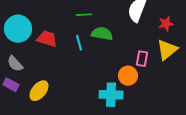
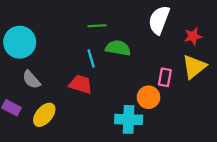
red trapezoid: (47, 39) -> (81, 84), moved
gray semicircle: (15, 64) -> (31, 80), moved

